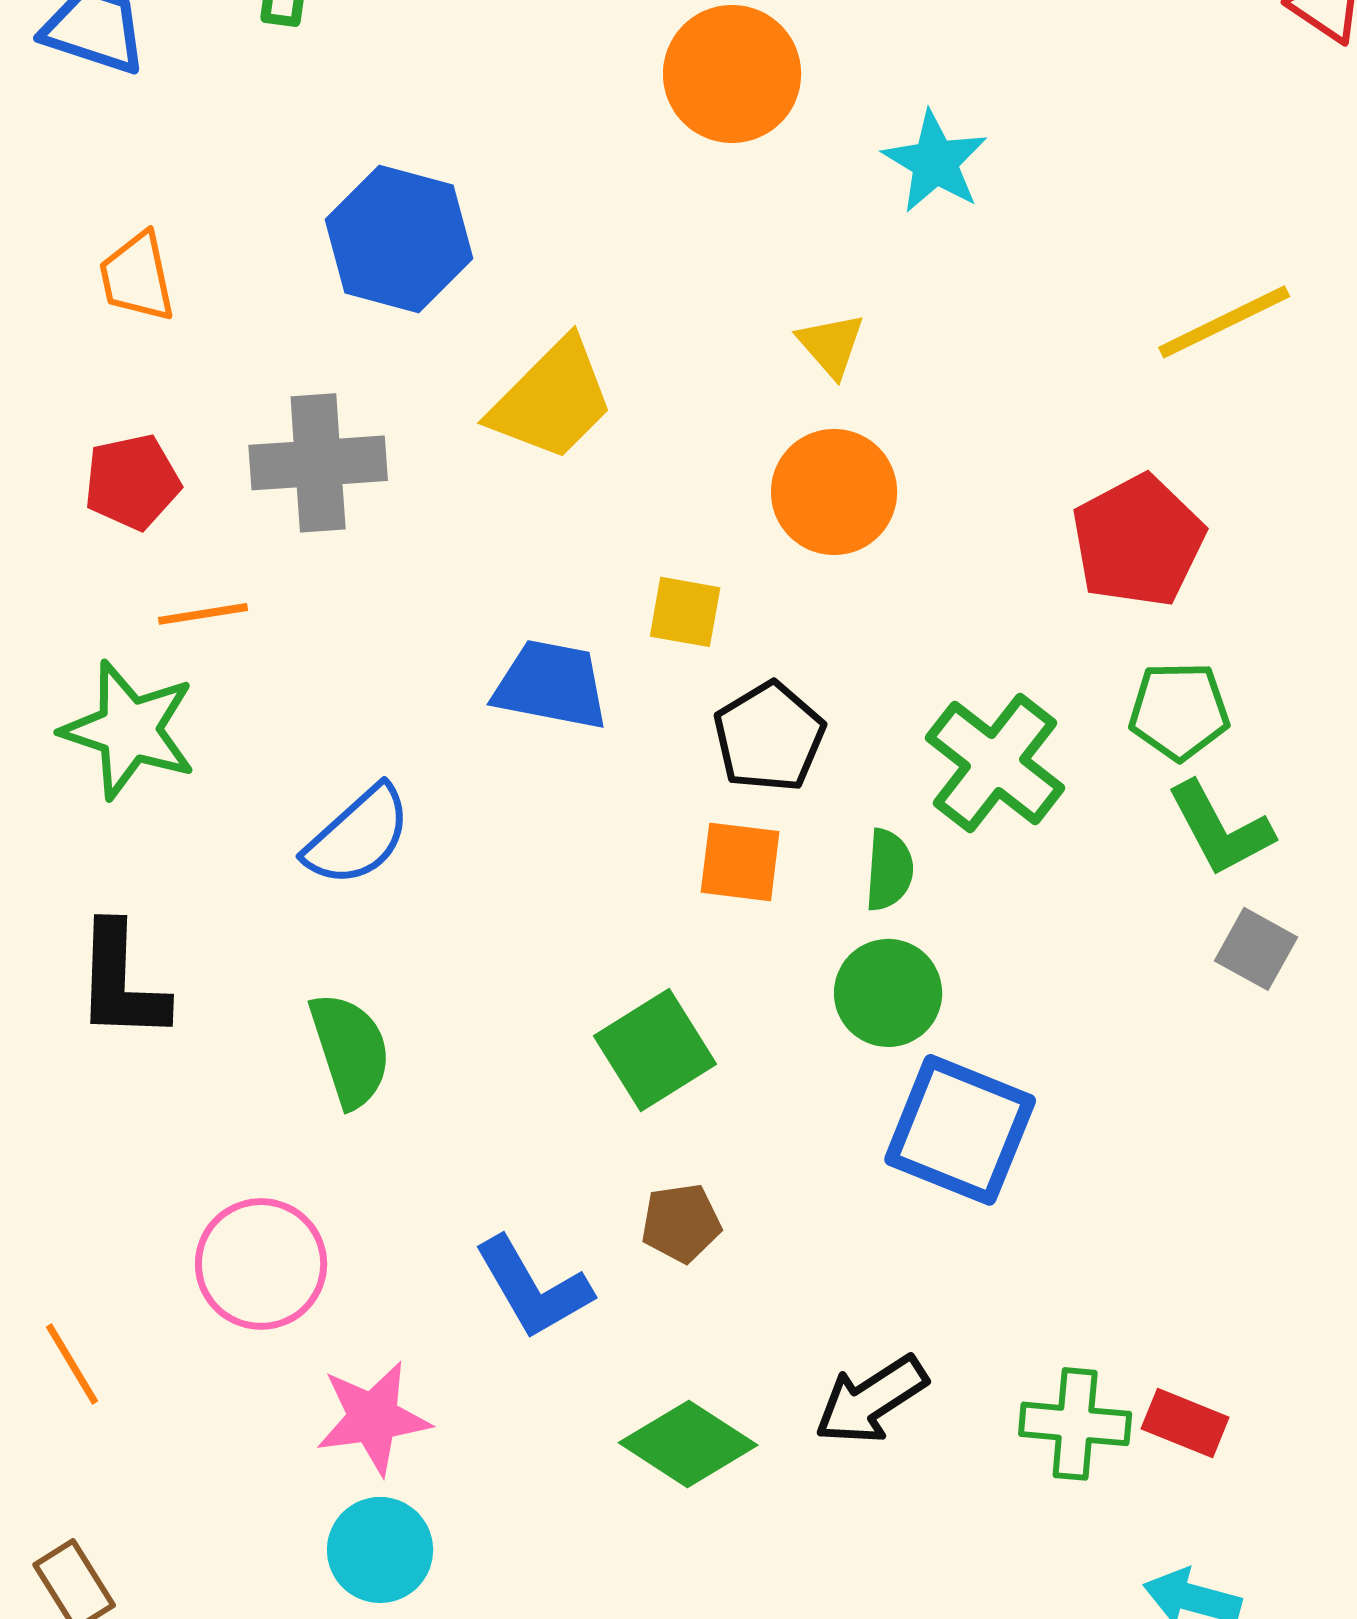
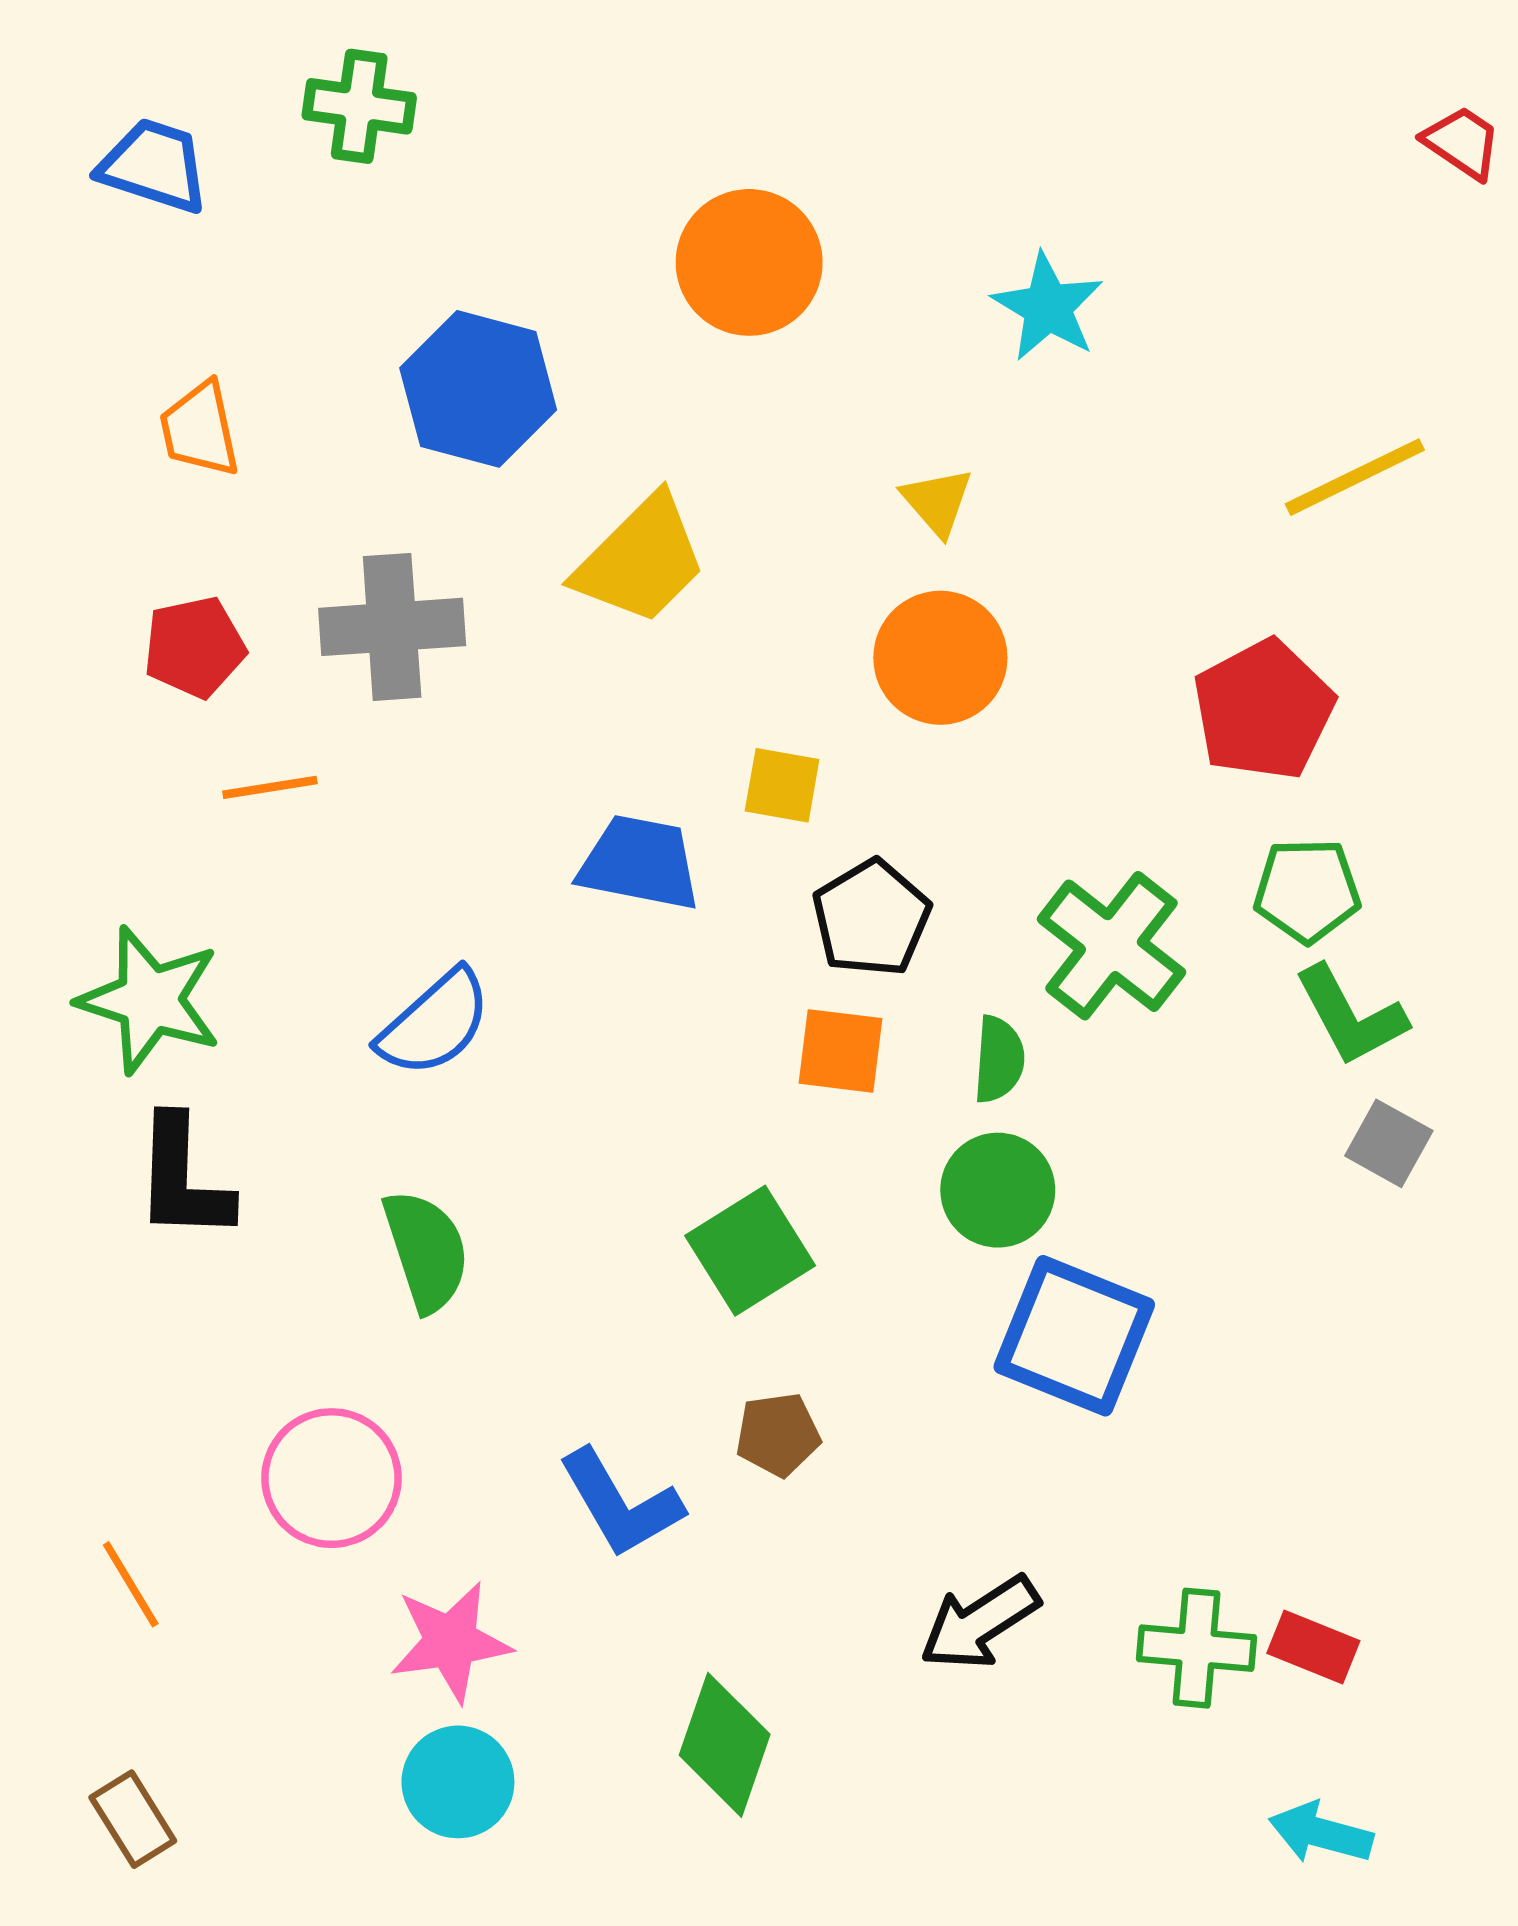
orange circle: (732, 74) -> (749, 262), moved
green star: (129, 730) -> (150, 1000), moved
green diamond: (688, 1444) -> (725, 1745), moved, turned 76

